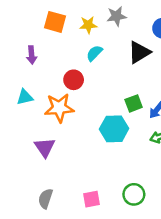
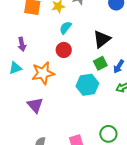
black triangle: (139, 52) -> (102, 39), moved
purple arrow: (32, 55) -> (22, 44), moved
red circle: (74, 80) -> (64, 50), moved

